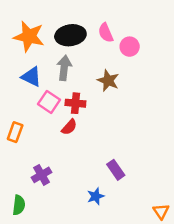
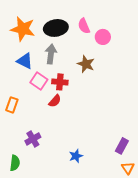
purple rectangle: (116, 170) -> (122, 146), moved, turned 63

